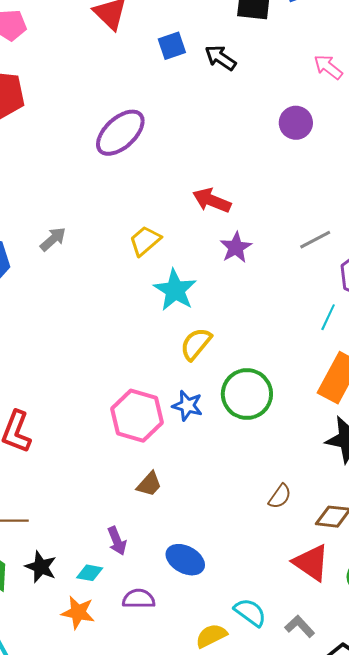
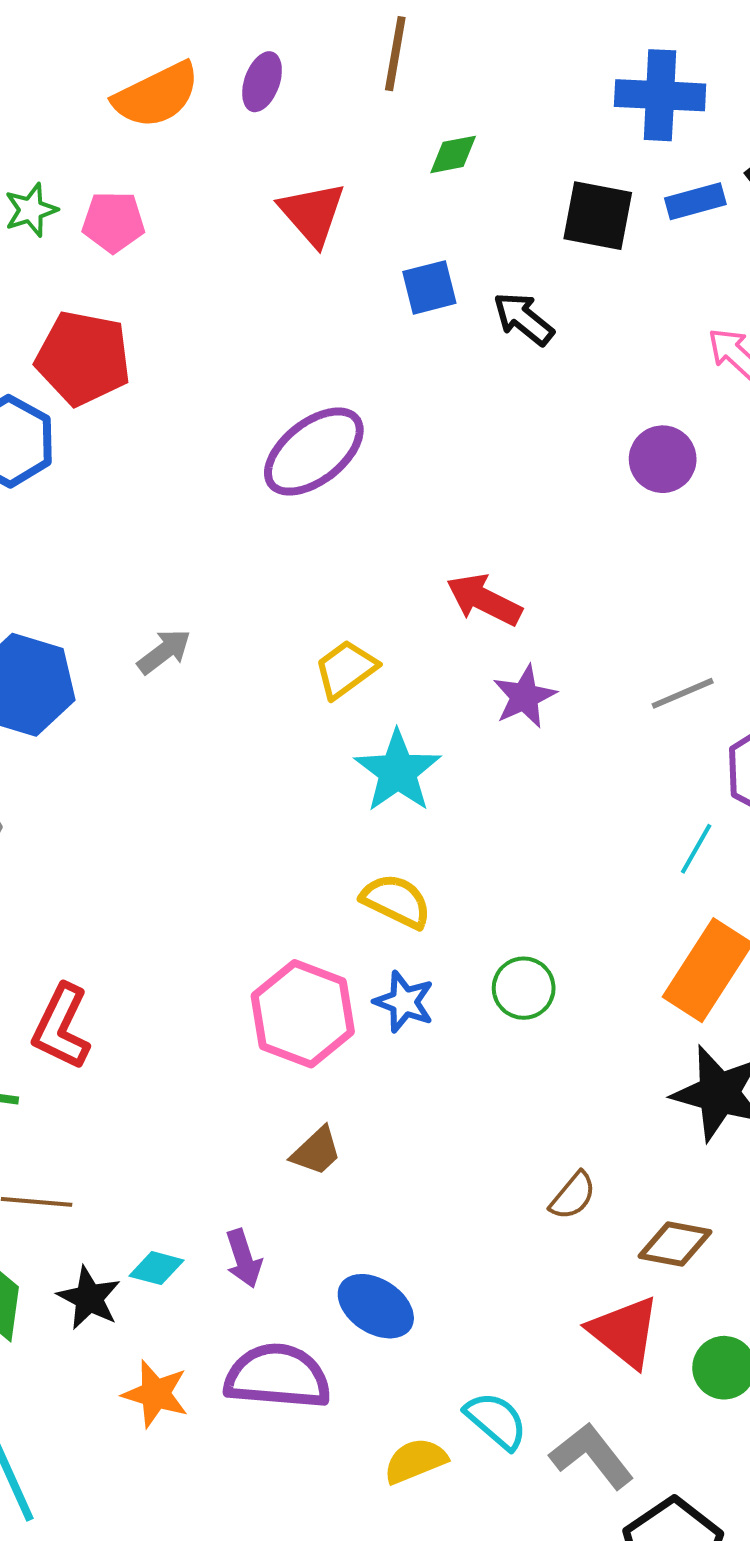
yellow semicircle: (196, 344) -> (396, 901), moved, turned 72
green circle: (247, 394) -> (524, 988), size x0.6
cyan diamond: (90, 573) -> (157, 1268), moved
purple semicircle: (139, 599) -> (277, 1376), size x1.6
gray L-shape: (300, 626) -> (592, 1456), size x1.4

